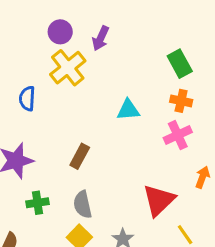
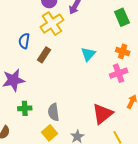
green rectangle: (180, 64) -> (122, 17), moved
cyan triangle: (128, 110) -> (88, 54), turned -49
brown rectangle: (80, 156) -> (44, 55), moved

